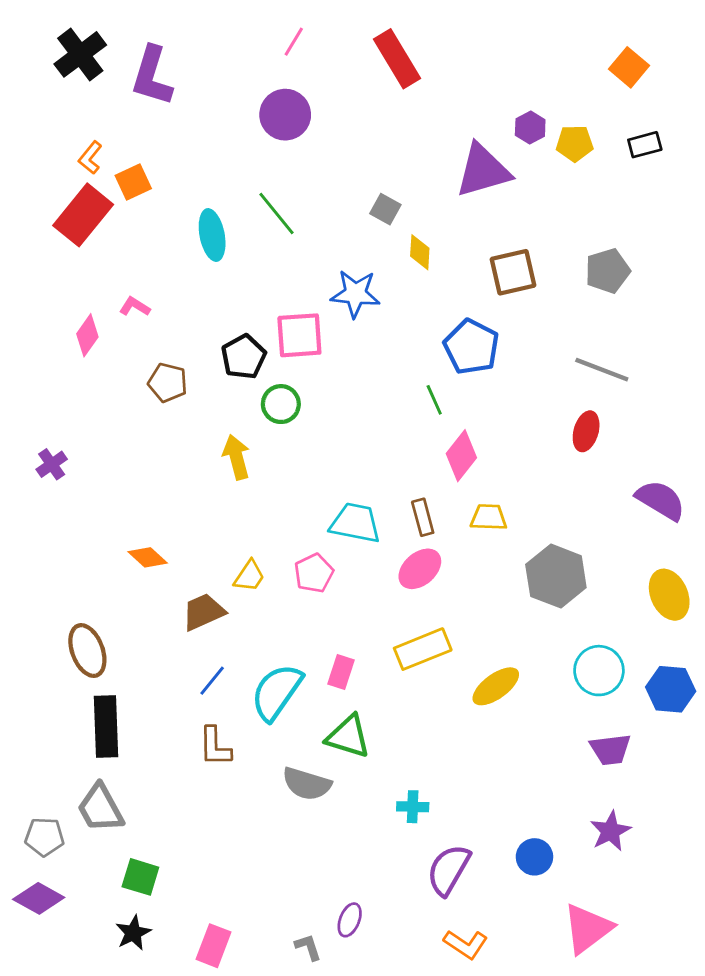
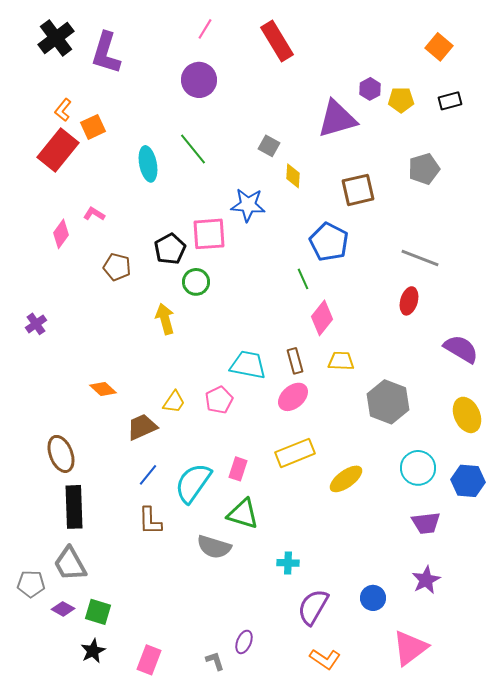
gray pentagon: (608, 271) -> (424, 169), moved
purple diamond: (39, 898) -> (63, 609), moved, size x0.7

